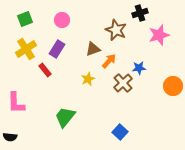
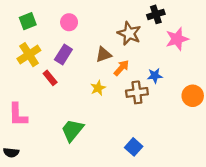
brown cross: (123, 83) -> (137, 92), turned 36

